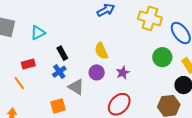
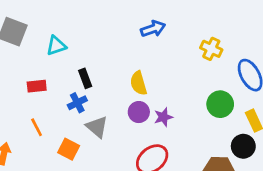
yellow cross: (150, 18) -> (211, 49), size x0.7
purple circle: (97, 72) -> (139, 112), moved
orange line: (19, 83) -> (37, 127), moved
orange square: (58, 106) -> (69, 149), turned 35

